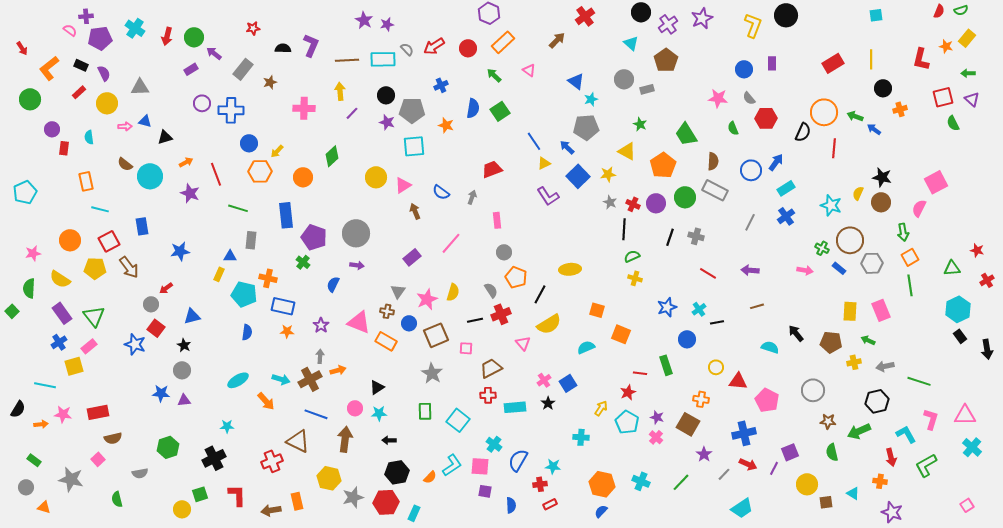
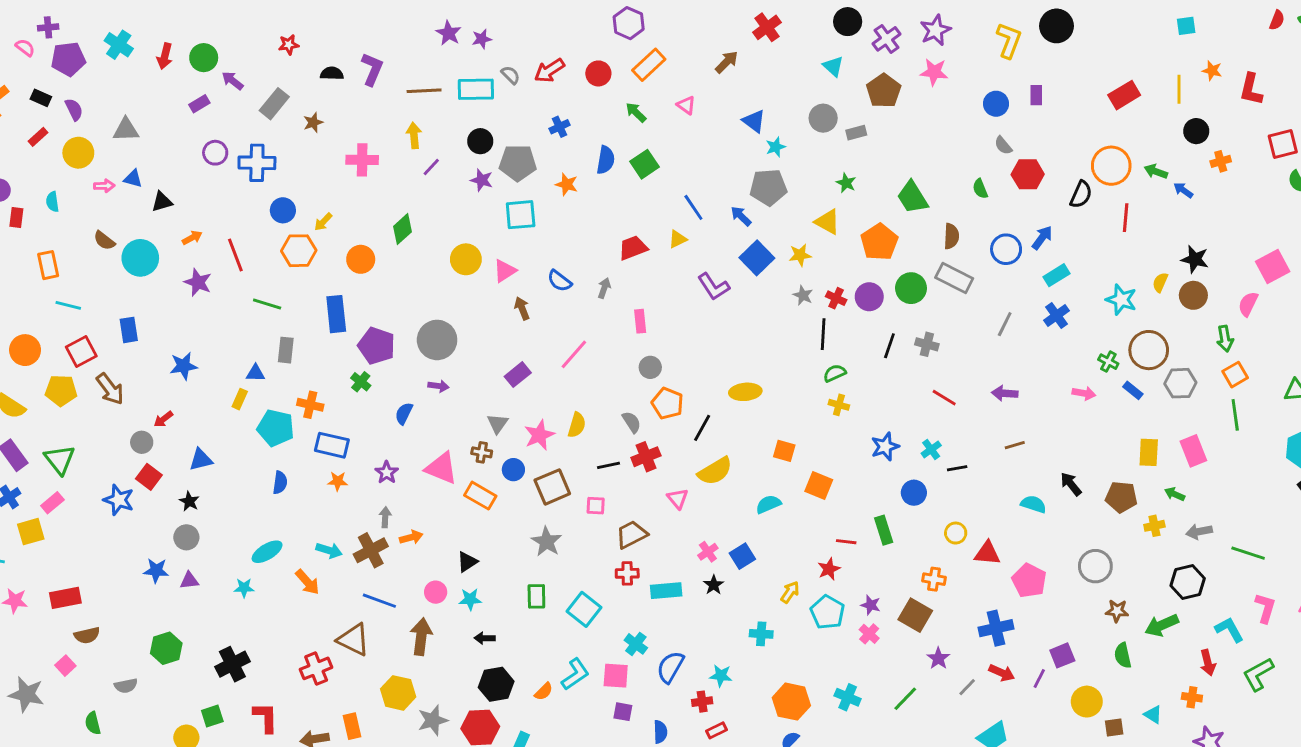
orange star: (946, 46) -> (1212, 71), moved
pink star: (718, 98) -> (934, 72), moved
yellow triangle: (544, 163) -> (678, 239), moved
cyan star: (227, 426) -> (244, 588), moved

